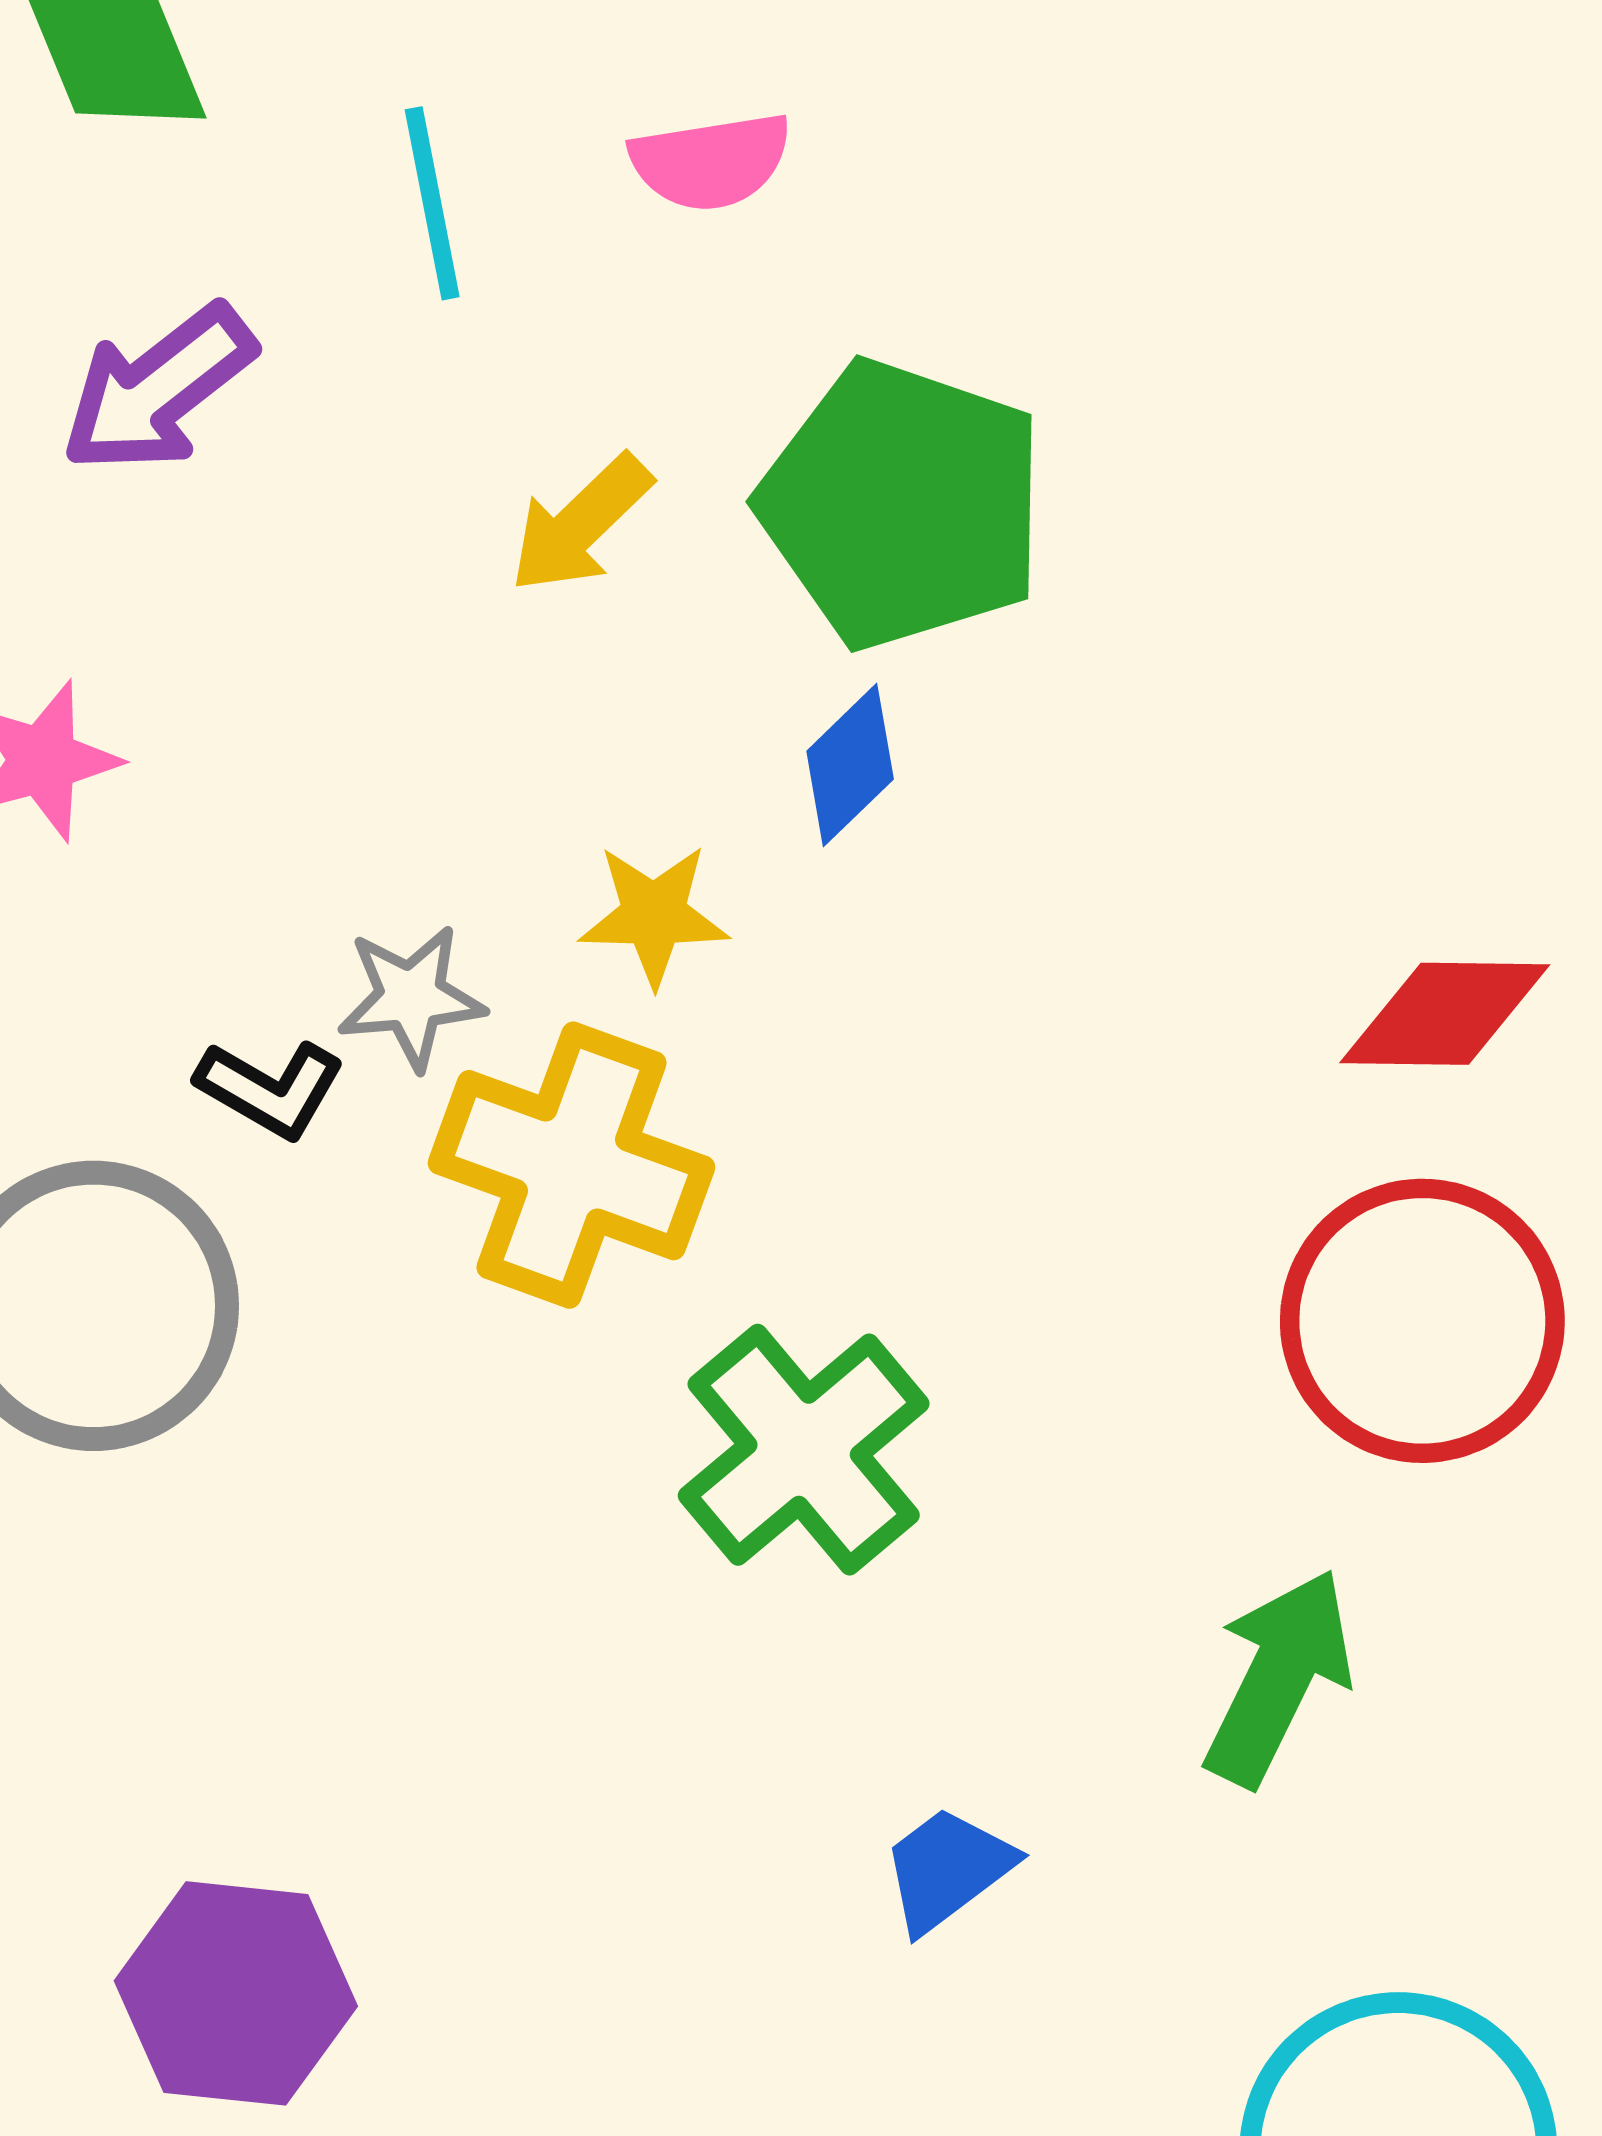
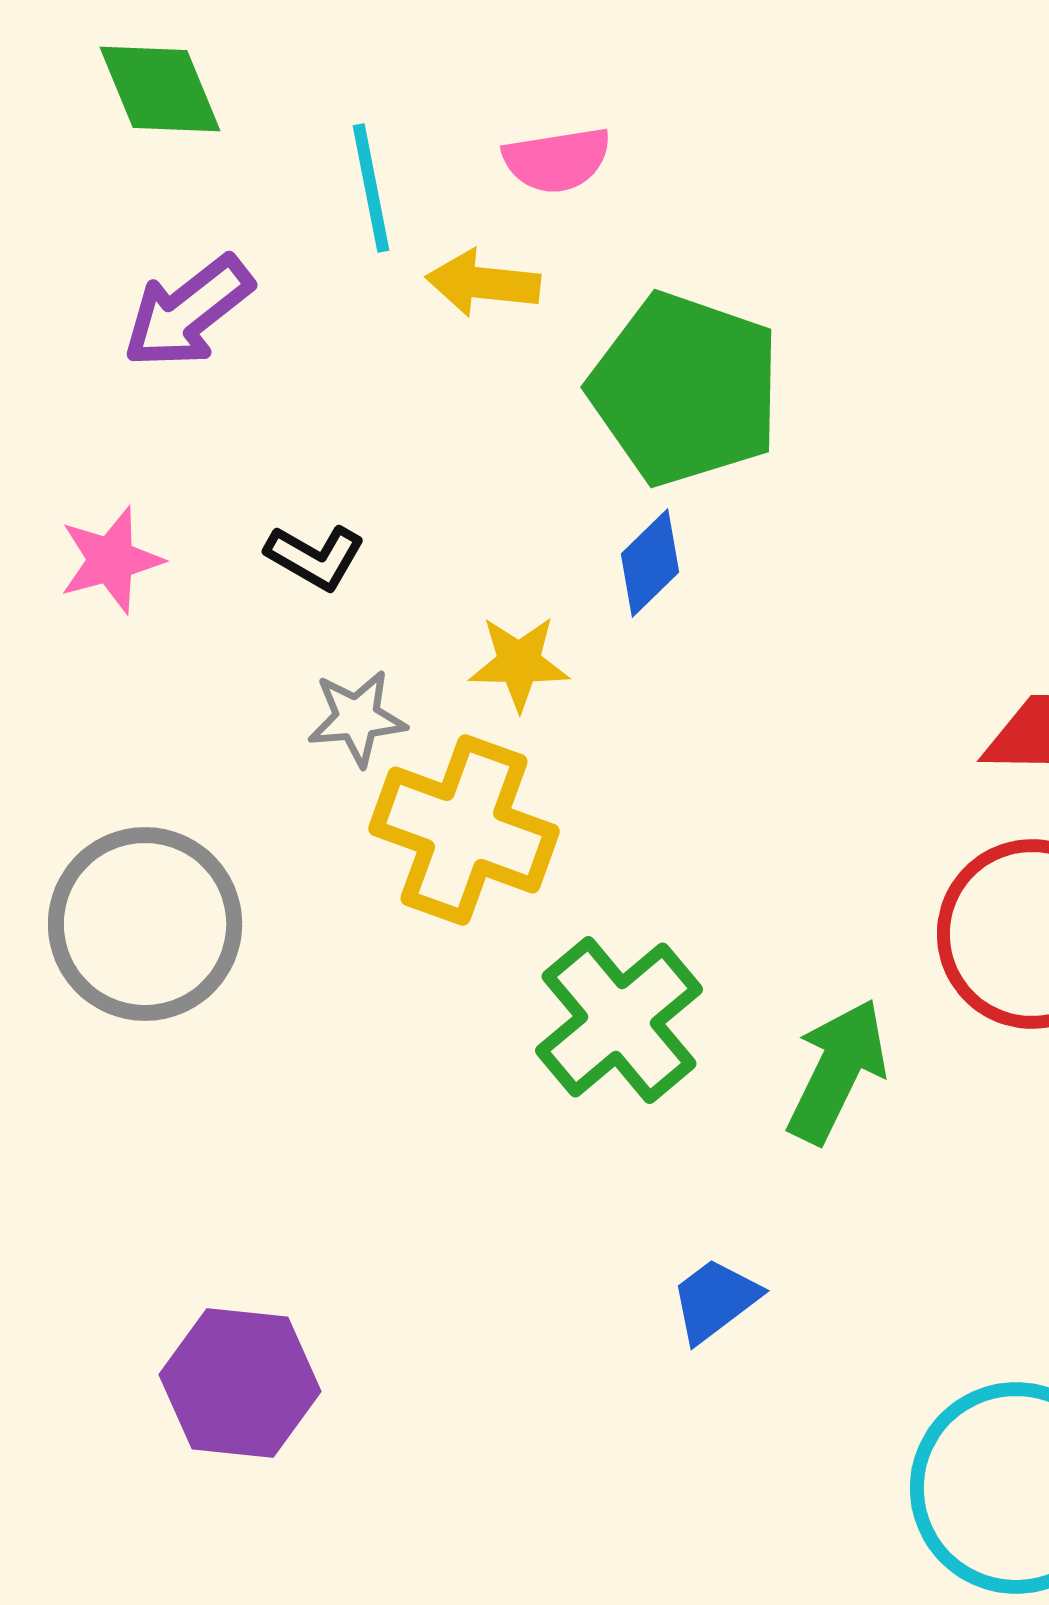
yellow arrow: (580, 524) -> (483, 283), moved, turned 50
black L-shape: (270, 1089) -> (315, 557), moved
green arrow: (1279, 1677) -> (837, 1071), moved

